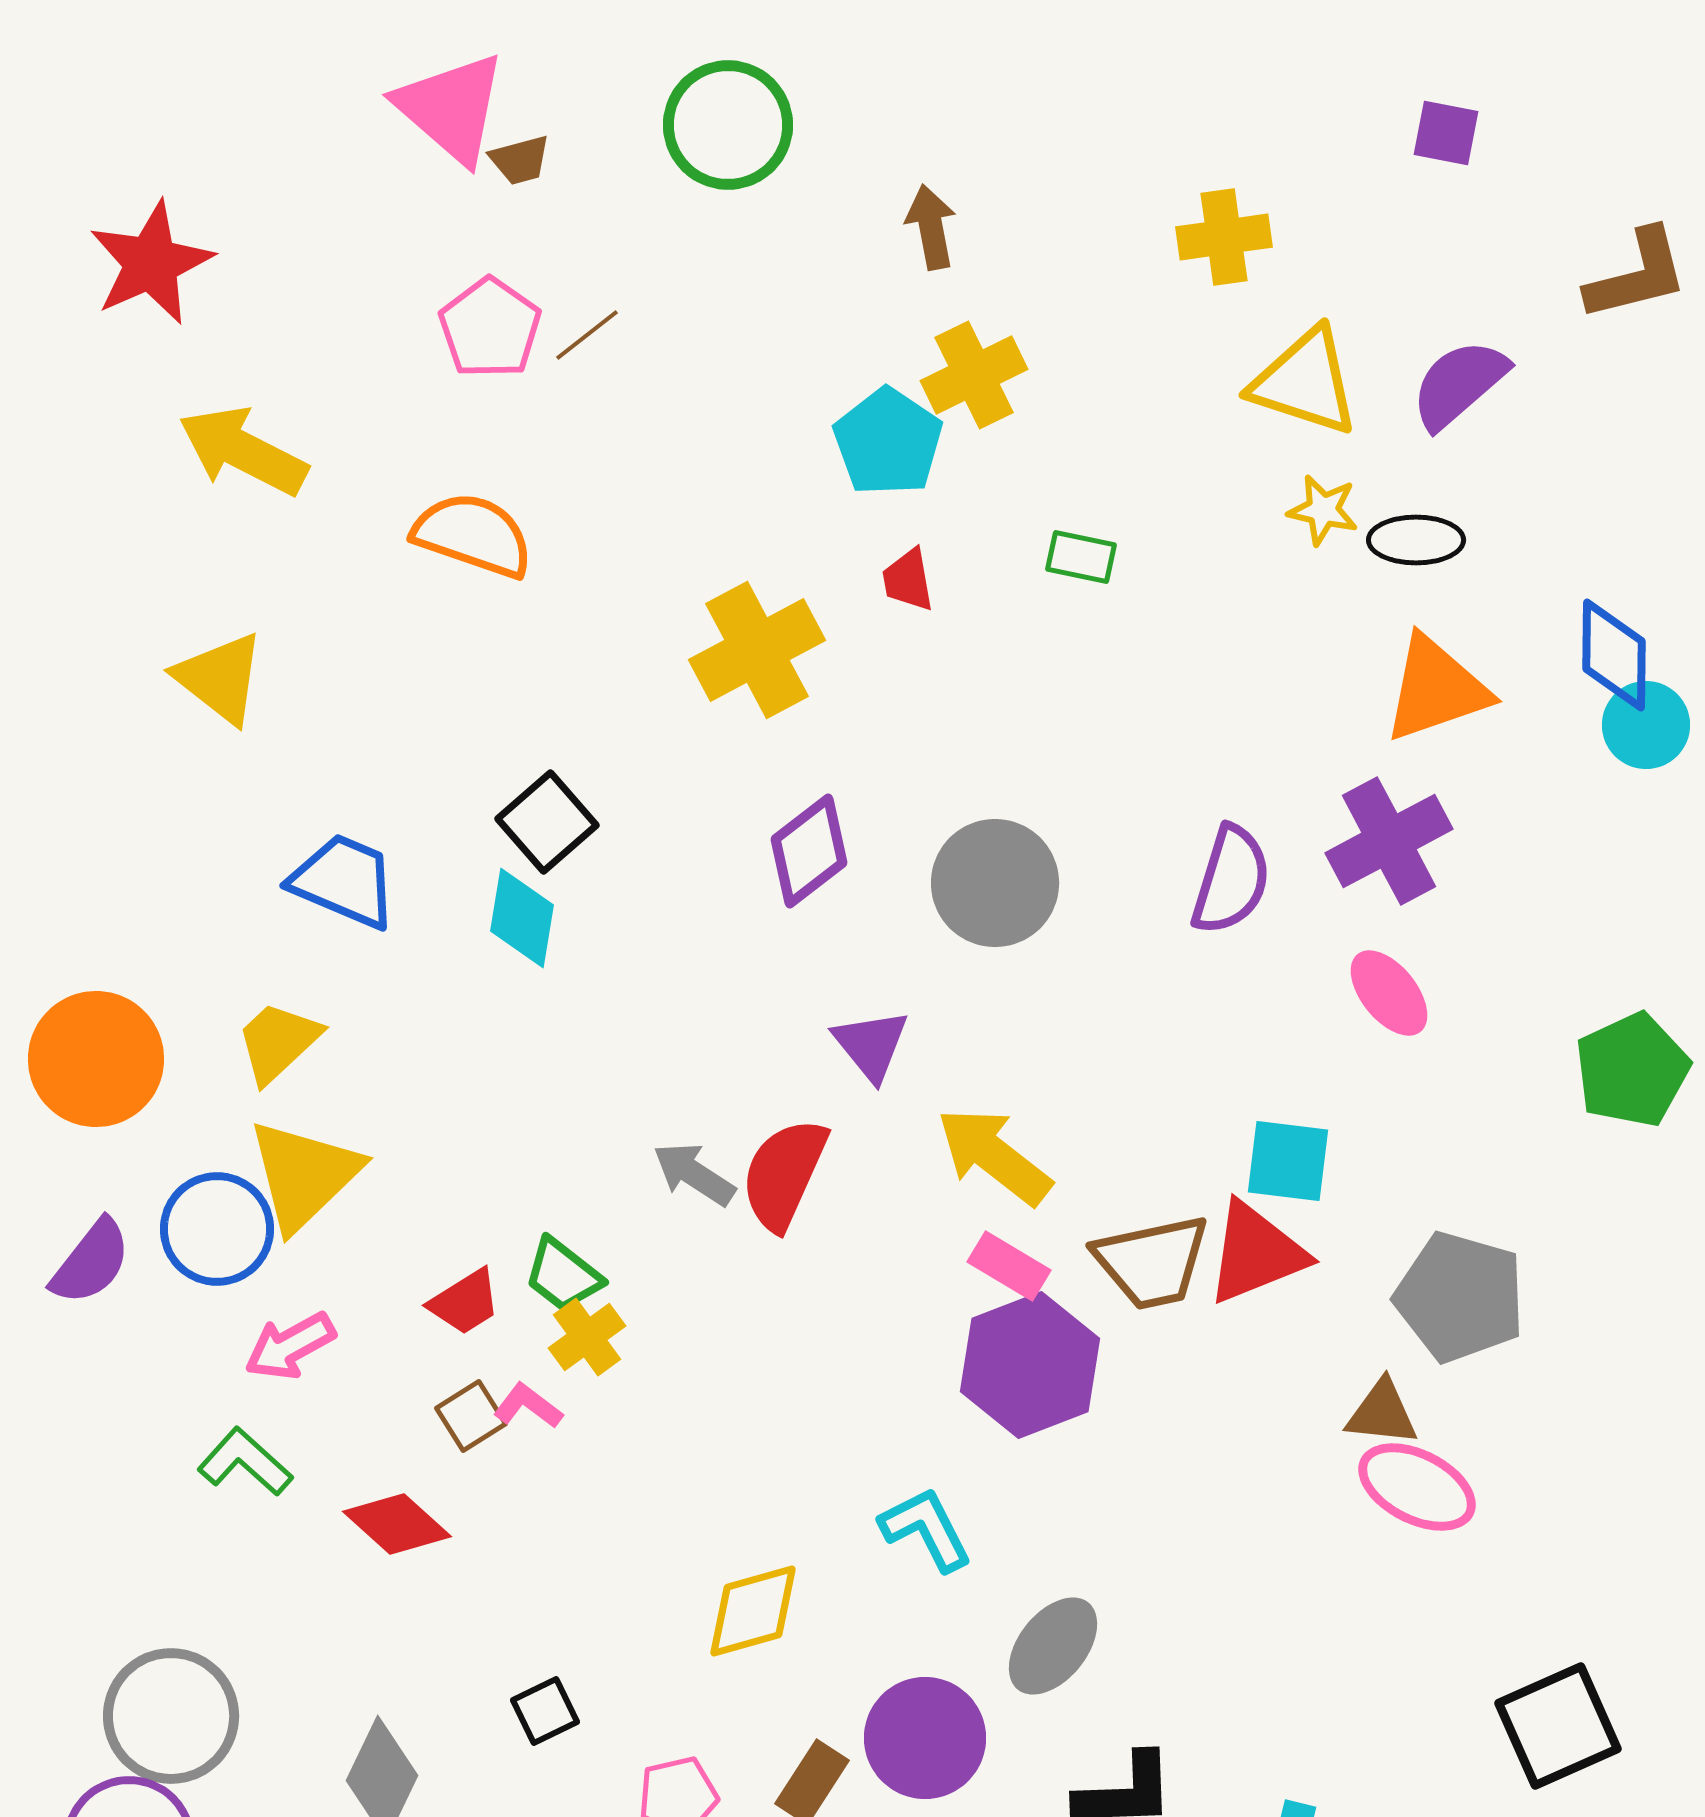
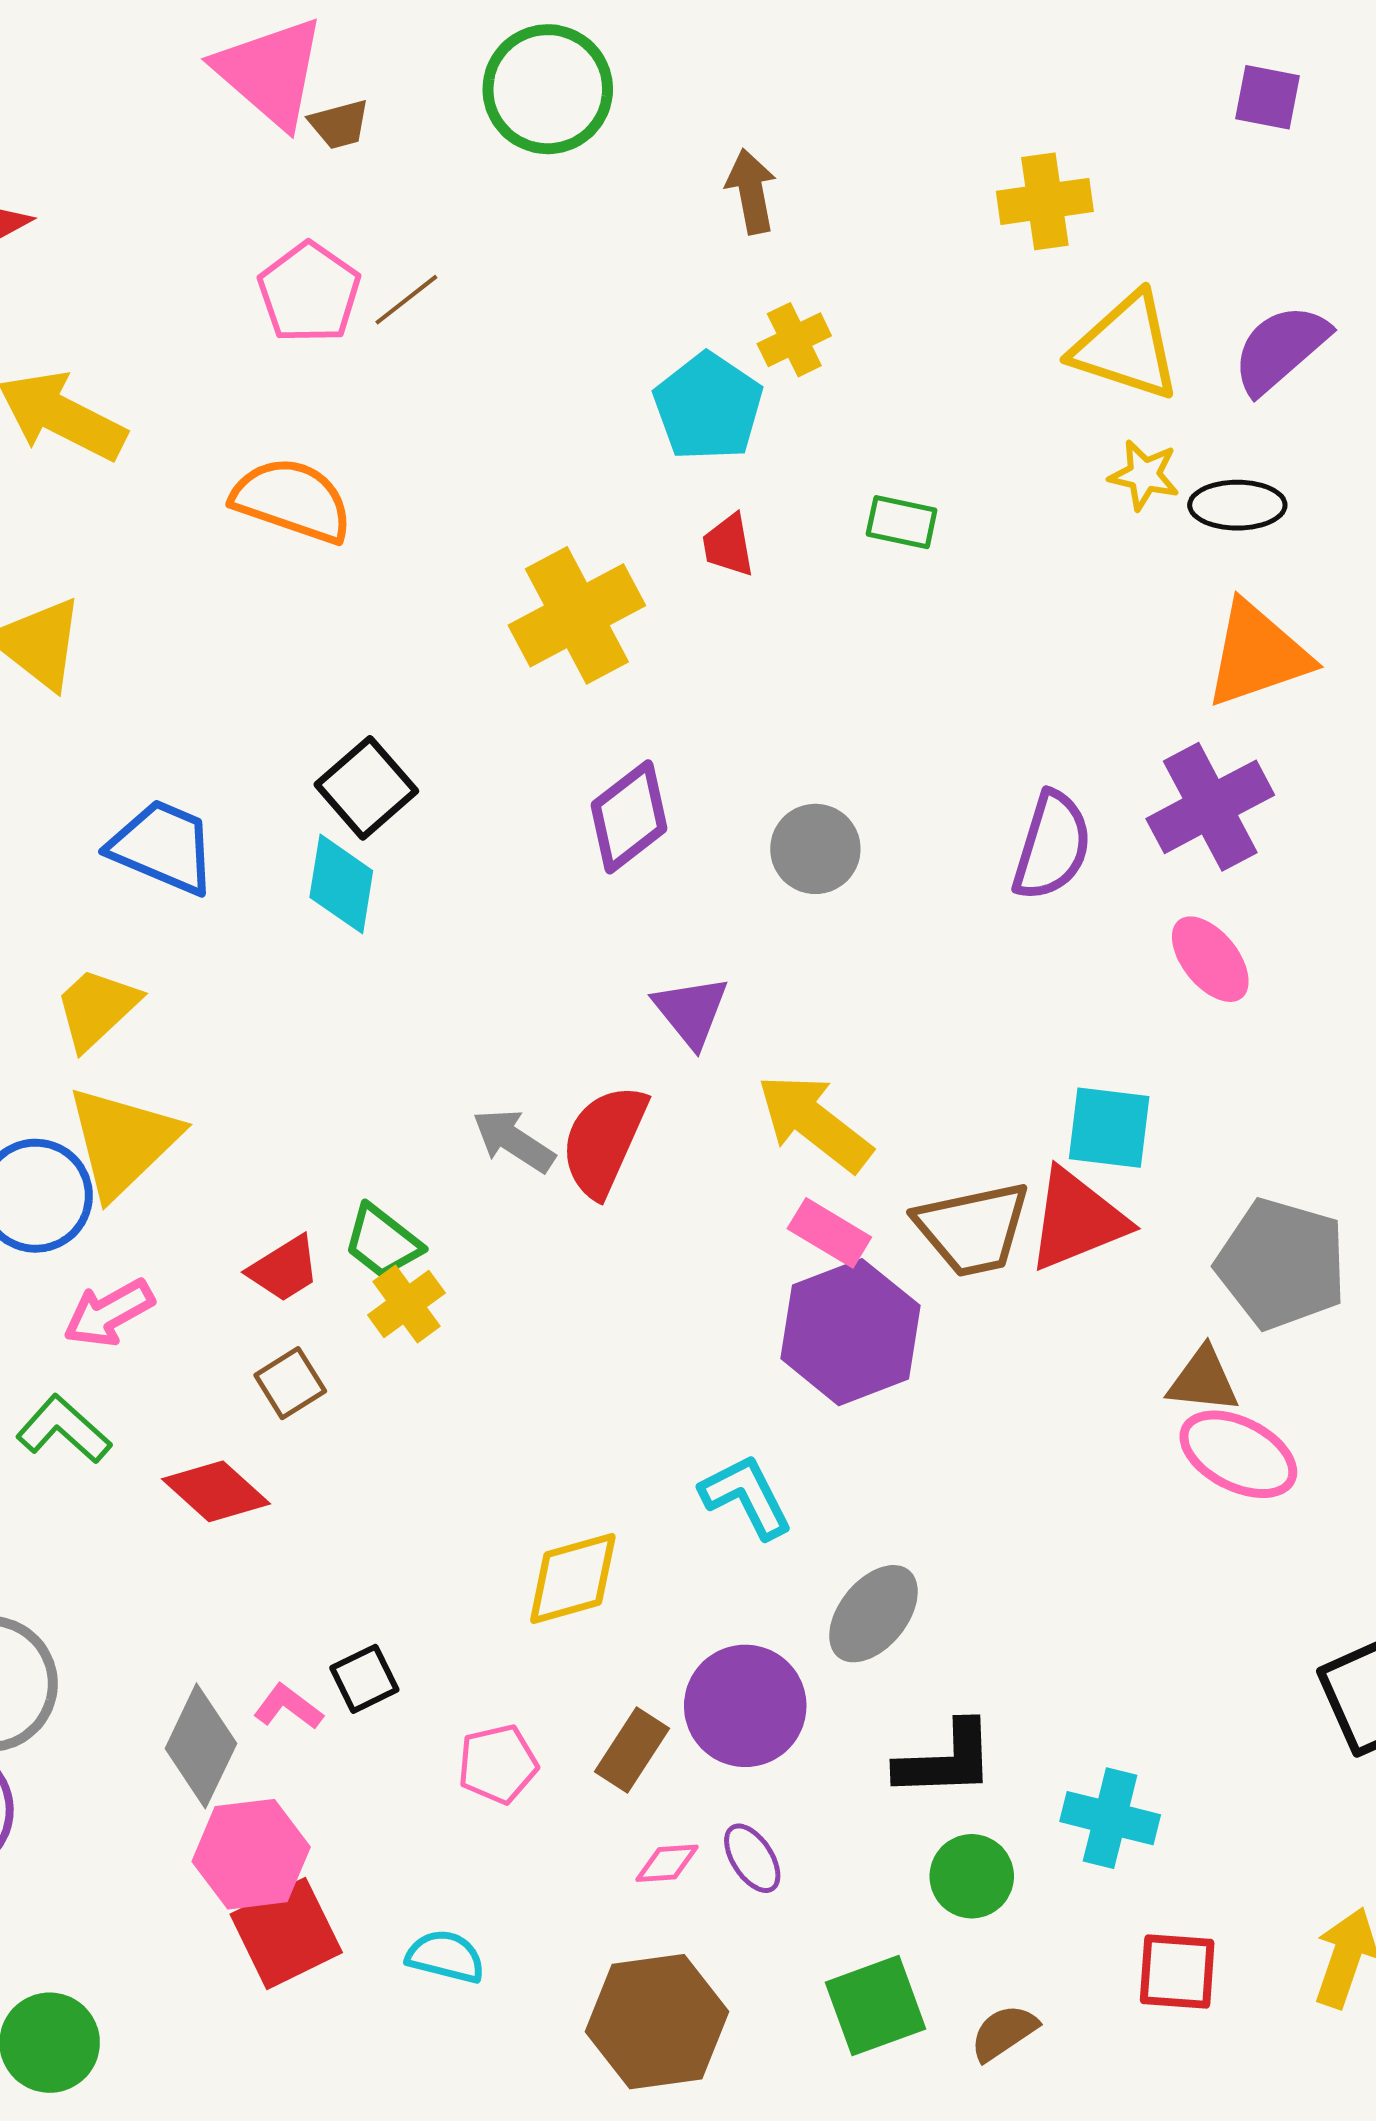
yellow cross: (974, 375) -> (794, 340), size x0.7
gray circle: (995, 883) -> (815, 849), size x0.7
pink L-shape: (528, 1406) -> (288, 1707), moved

